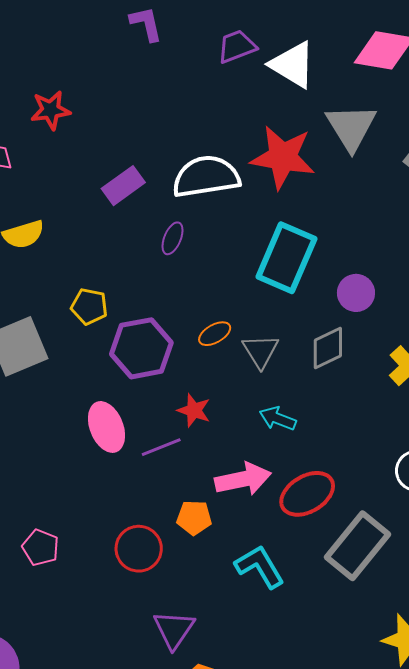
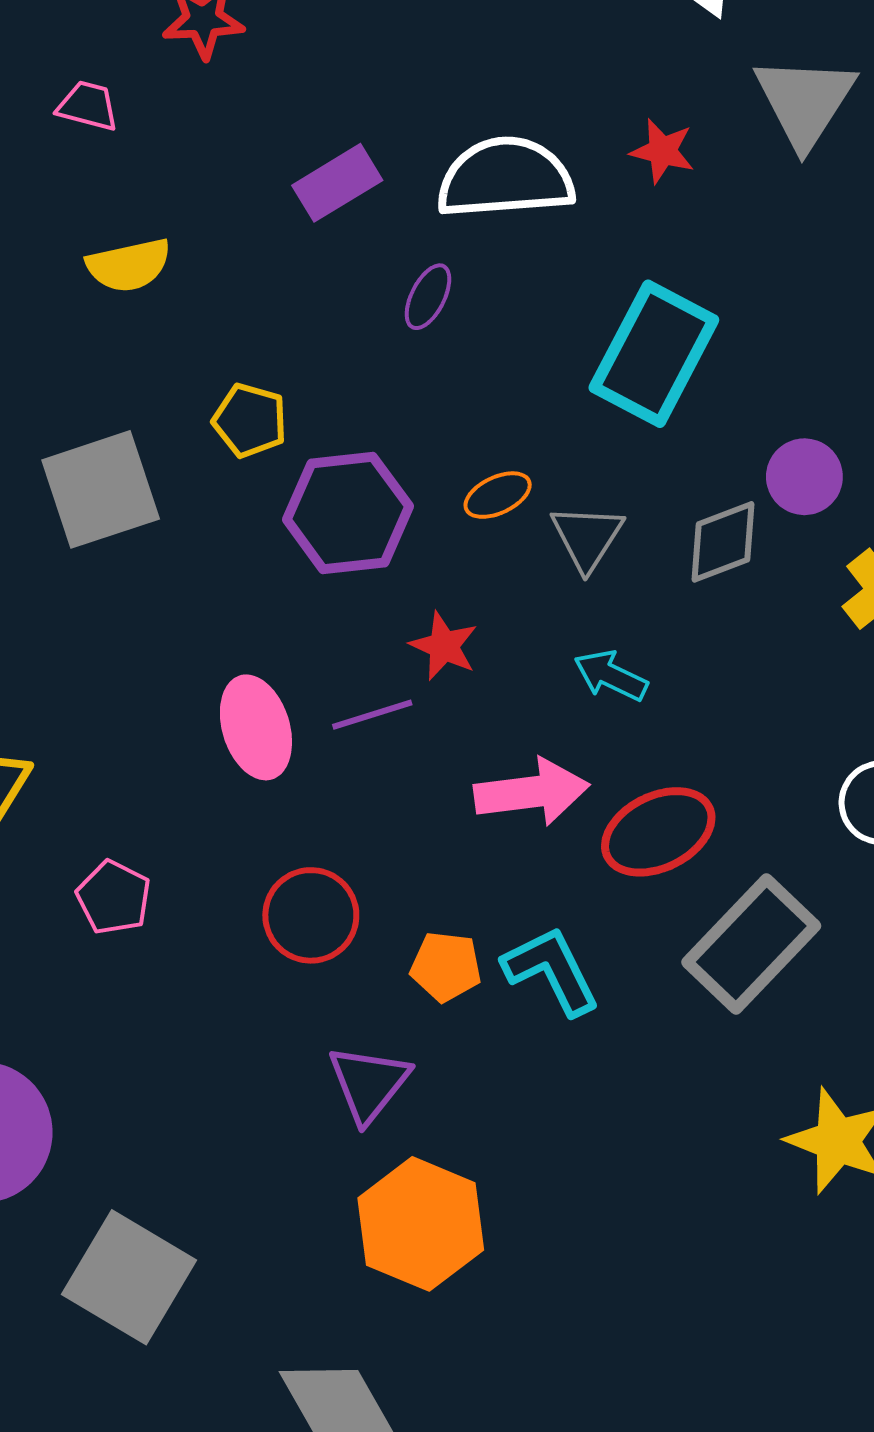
red star: (283, 157) -> (662, 151), size x0.5
purple circle: (356, 293) -> (804, 477), moved
pink ellipse: (107, 427) -> (256, 727), moved
orange pentagon: (194, 518) -> (446, 967), moved

